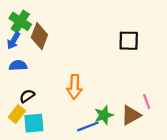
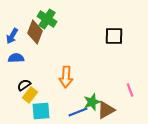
green cross: (20, 21) -> (47, 19), moved
yellow rectangle: (17, 114) -> (30, 95), moved
brown triangle: (131, 115) -> (106, 110), moved
cyan square: (34, 123) -> (41, 111), moved

